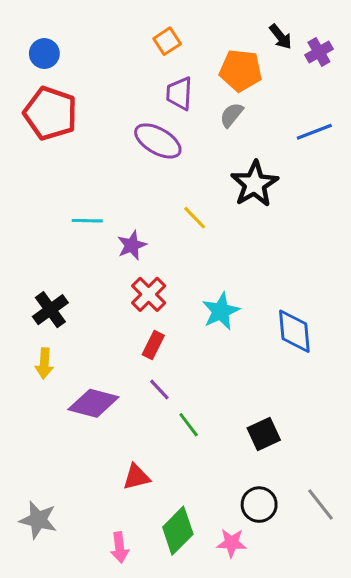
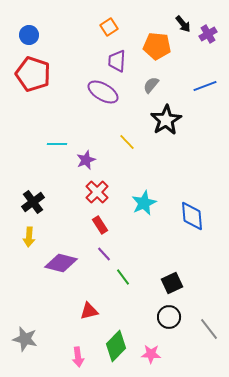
gray semicircle: (231, 115) -> (151, 85), moved
red rectangle: (153, 345) -> (100, 225), turned -60
black circle: (259, 505) -> (169, 317), moved

